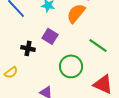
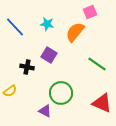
green circle: (71, 66) -> (61, 93), moved

